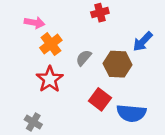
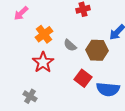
pink arrow: (35, 23) -> (21, 13), moved, turned 126
gray semicircle: (84, 58) -> (70, 45), turned -88

